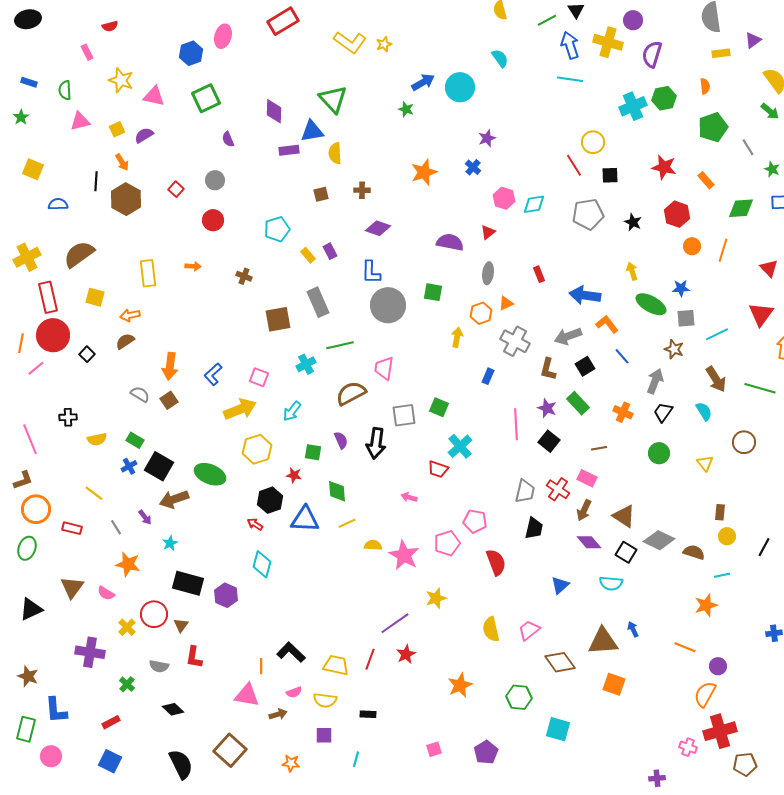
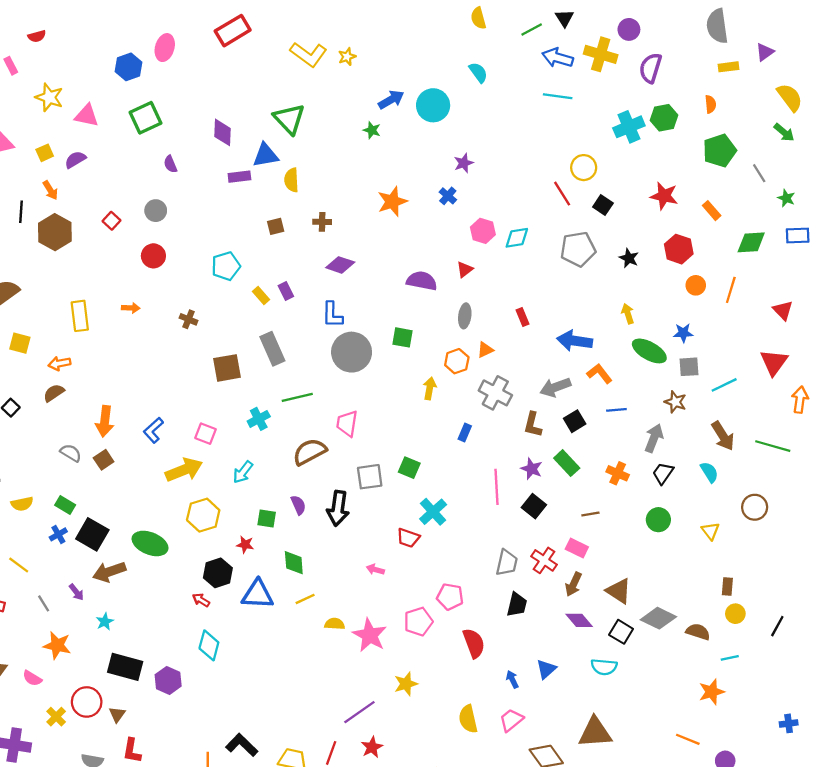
blue arrow: (570, 45) -> (558, 58), turned -56
black square: (610, 175) -> (603, 205), turned 36
blue line: (622, 356) -> (616, 410), turned -54
blue arrow: (633, 629) -> (512, 679), moved

